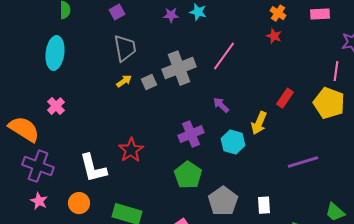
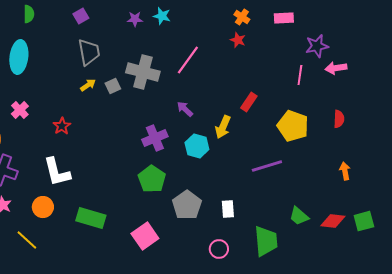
gray cross: (179, 68) -> (143, 72), turned 36
yellow pentagon: (329, 103) -> (293, 126), moved
red star: (131, 150) -> (62, 126), moved, size x0.7

